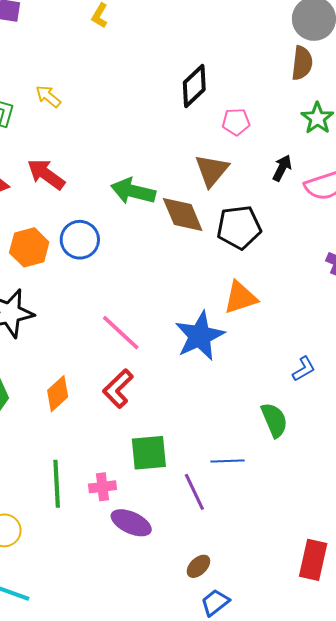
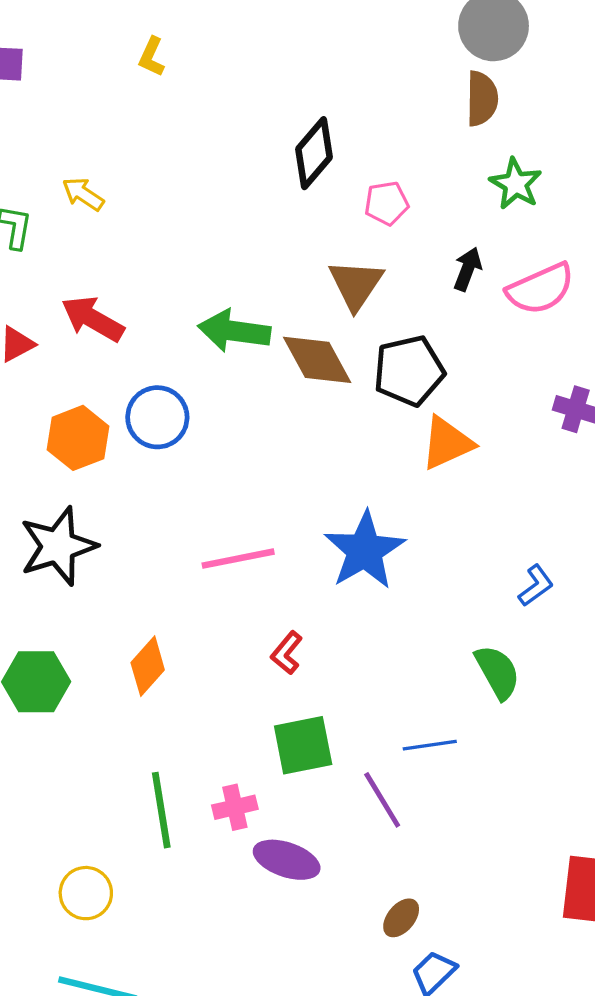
orange triangle: (240, 297) -> (447, 443), moved
pink line: (121, 333) -> (238, 559), turned -48
red L-shape: (118, 389) -> (287, 653), moved, size x0.7

